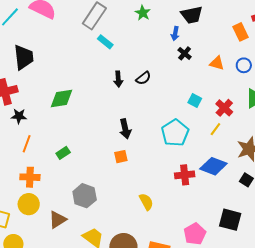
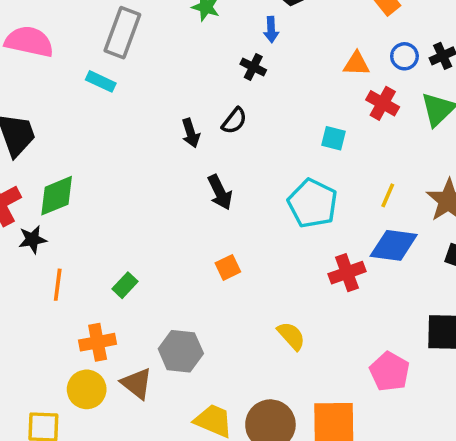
cyan rectangle: (105, 42) -> (101, 81), moved
black cross: (185, 53) -> (253, 67), moved
green diamond: (61, 98) -> (57, 196), moved
red cross: (224, 108) -> (383, 103), moved
black arrow: (125, 129) -> (220, 192), moved
yellow line: (215, 129) -> (388, 195), moved
orange cross: (30, 177) -> (98, 342), moved
brown triangle: (58, 220) -> (137, 383), moved, turned -36

